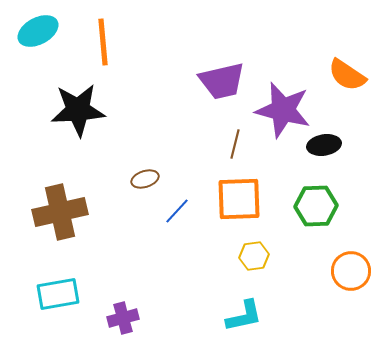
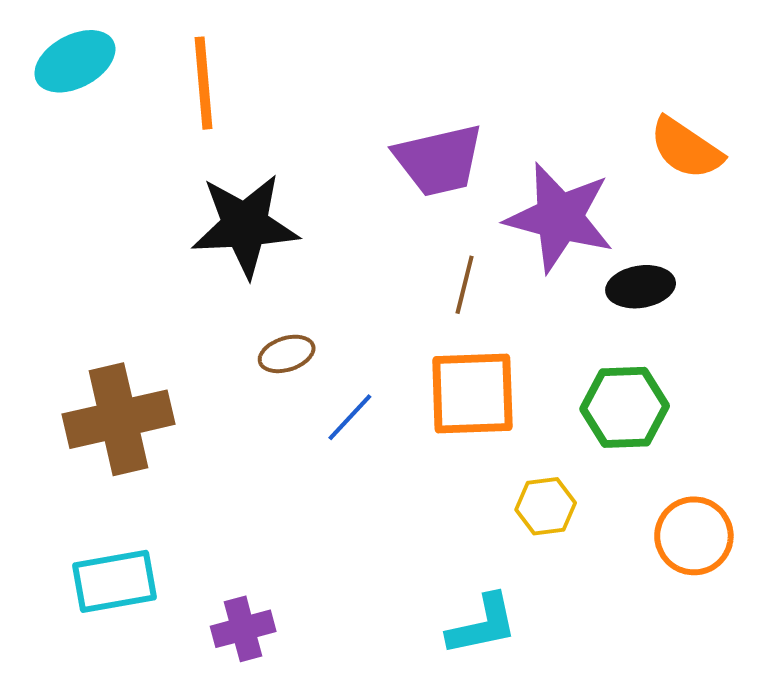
black star: (78, 110) -> (245, 225), moved
yellow hexagon: (254, 256) -> (546, 506), moved

